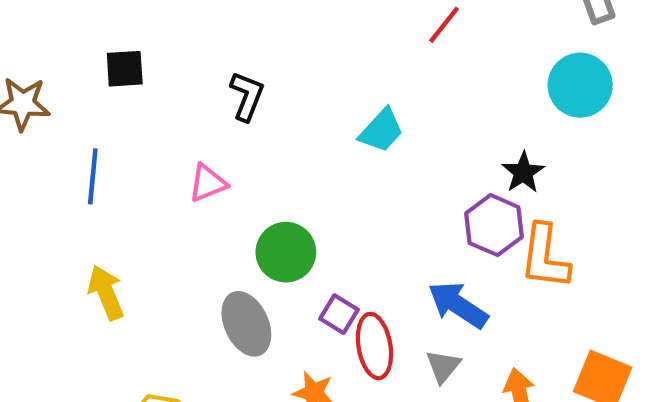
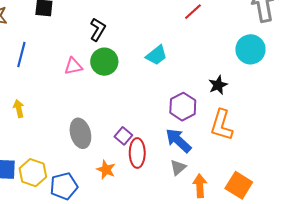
purple hexagon: (494, 225) -> (183, 107), moved
green circle: (286, 252) -> (104, 62), moved
yellow arrow: (106, 293) -> (19, 109), size x0.7
gray triangle: (443, 366) -> (178, 167), moved

